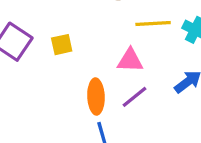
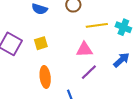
orange ellipse: (96, 96) -> (45, 77), moved

